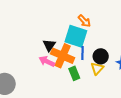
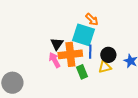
orange cross: (63, 56) -> (70, 54), turned -30
pink arrow: (47, 61) -> (55, 60), turned 35
yellow triangle: (97, 68) -> (105, 67), turned 32

